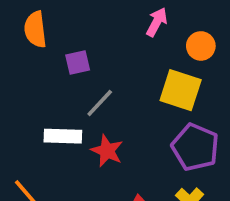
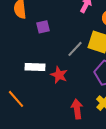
gray line: (100, 103) -> (75, 49), moved

